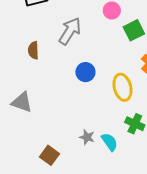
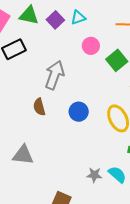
brown semicircle: (33, 50) -> (39, 107), moved

